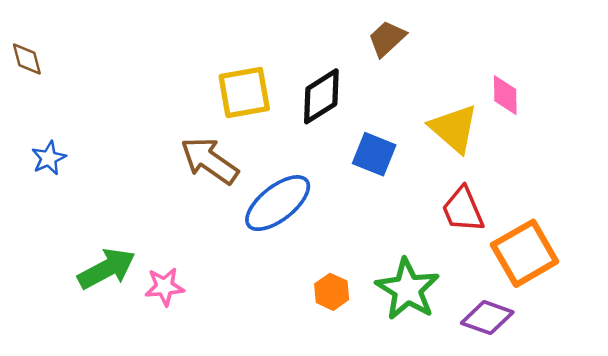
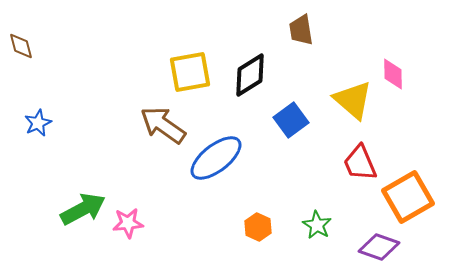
brown trapezoid: (387, 38) -> (301, 30), turned -56
blue square: (374, 154) -> (291, 120), turned 32
green star: (408, 289) -> (317, 225), size x0.6

